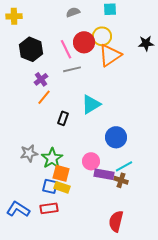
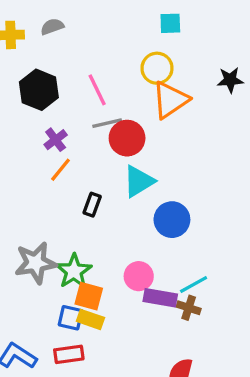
gray semicircle: (73, 12) -> (52, 27), moved
red circle: (84, 42) -> (127, 138), moved
blue circle: (116, 137) -> (172, 220), moved
gray star: (29, 153) -> (36, 263), size x1.4

